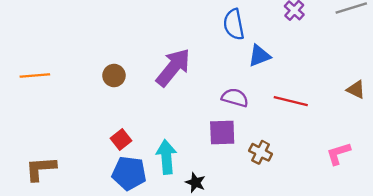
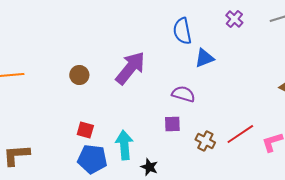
red line: (291, 101) -> (240, 134), moved, turned -48
purple square: (222, 133) -> (172, 124), size x0.7
red square: (121, 139) -> (85, 130), turned -36

